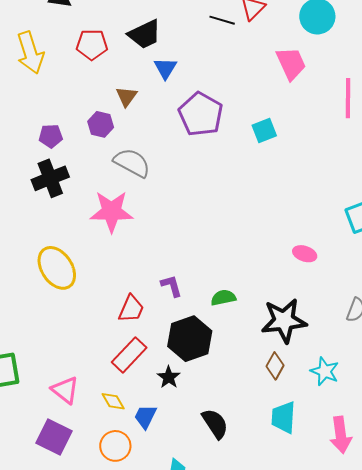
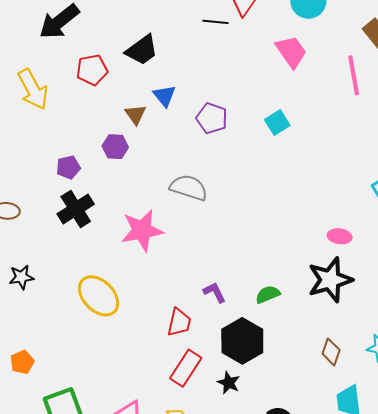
blue triangle: (165, 68) -> (164, 96), moved
purple pentagon: (201, 114) -> (212, 118), size x0.7
gray semicircle: (132, 163) -> (189, 188), moved
black star: (284, 321) -> (330, 280), moved

